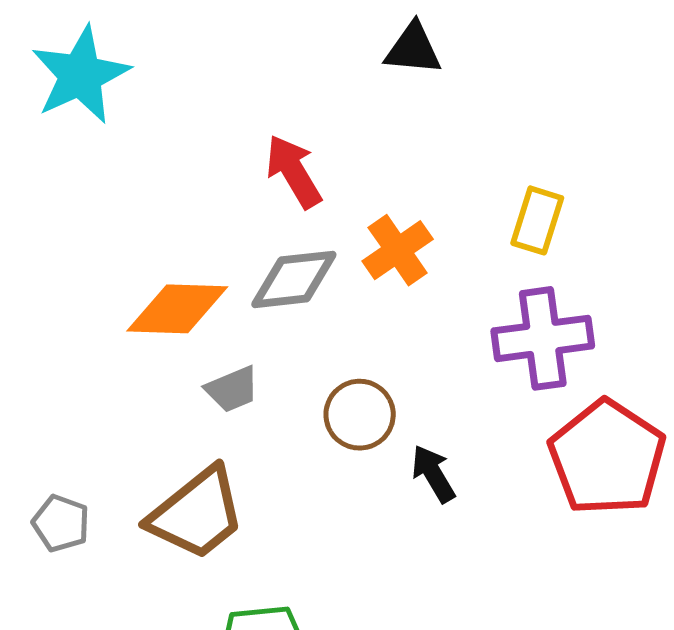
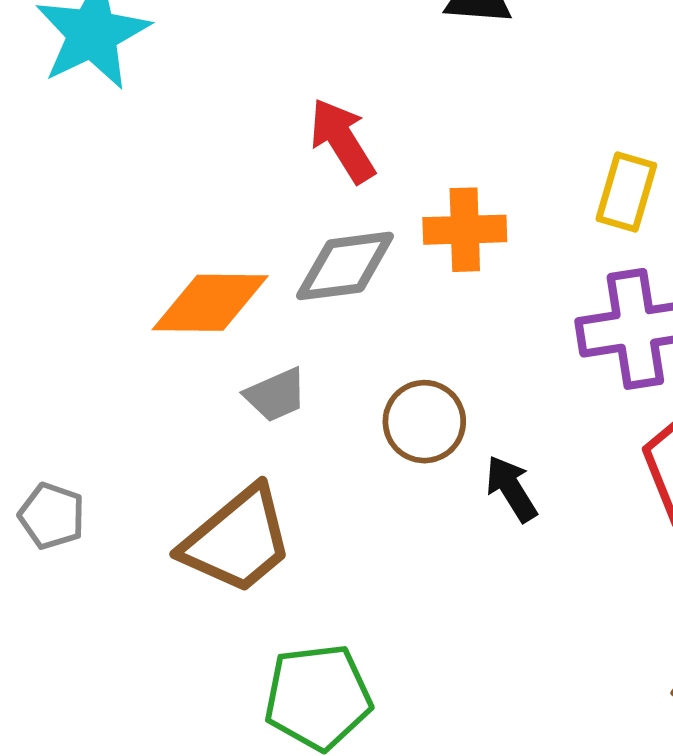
orange cross: (398, 250) -> (465, 230), turned 34
gray pentagon: (61, 523) -> (52, 516), moved

